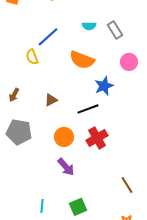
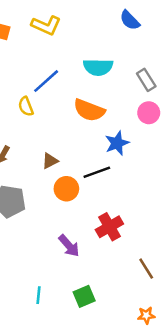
cyan semicircle: (89, 26) -> (98, 67), size x1.6
gray rectangle: (115, 30) -> (146, 80), moved
orange circle: (64, 137) -> (66, 189), moved
red cross: (97, 138) -> (109, 227), moved

